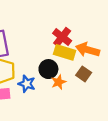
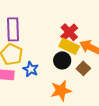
black circle: (48, 69) -> (62, 60), moved
orange star: (59, 82) -> (61, 91), moved, size x1.5

